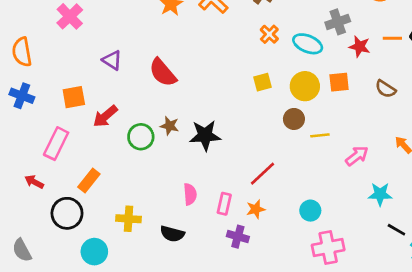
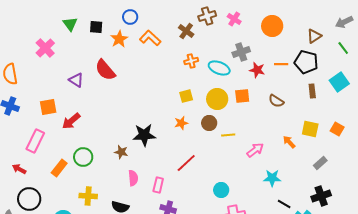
orange cross: (269, 34) -> (191, 61), turned 32
red semicircle: (163, 72) -> (105, 70), moved
brown star: (170, 126) -> (121, 152), moved
green circle: (141, 137) -> (83, 157), moved
orange star: (256, 209) -> (181, 123), moved
black circle: (67, 213) -> (29, 199), moved

